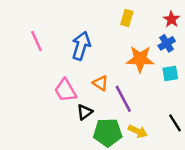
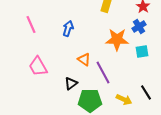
blue arrow: (81, 46) -> (68, 28), size x0.7
pink trapezoid: (65, 90) -> (38, 66), moved
yellow arrow: (138, 131) -> (124, 99), moved

